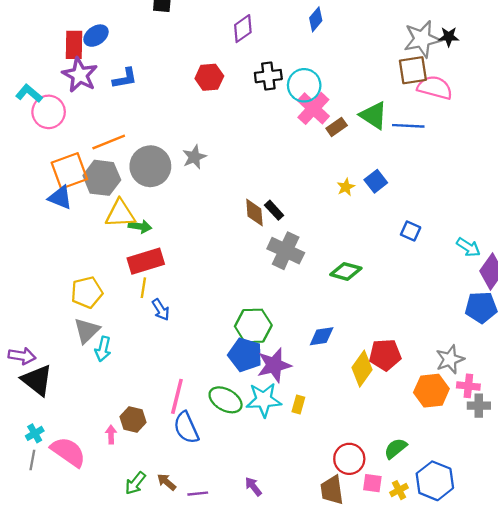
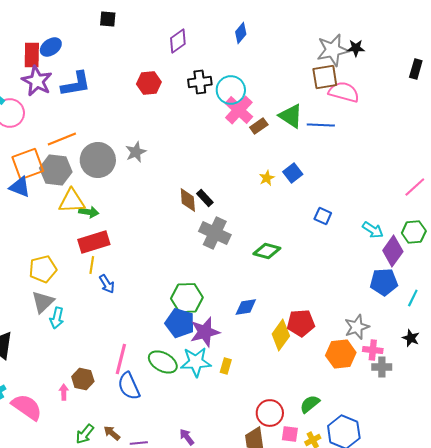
blue L-shape: (125, 78) -> (76, 84), size x1.4

